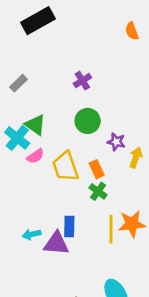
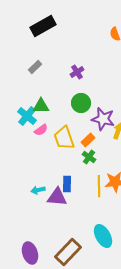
gray rectangle: (19, 83) -> (35, 67), moved
green triangle: (35, 125) -> (41, 106), turned -36
purple star: (116, 142) -> (103, 119), size x1.6
orange rectangle: (97, 169) -> (88, 140), turned 72

